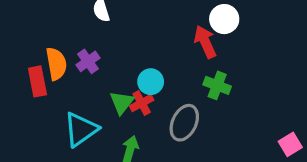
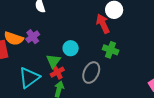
orange semicircle: (56, 64) -> (14, 38), turned 120
red cross: (142, 103) -> (57, 72), moved

